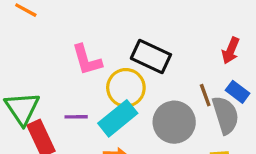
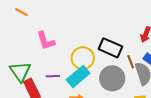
black rectangle: (151, 56) -> (110, 48), moved
pink L-shape: (87, 60) -> (46, 41), moved

